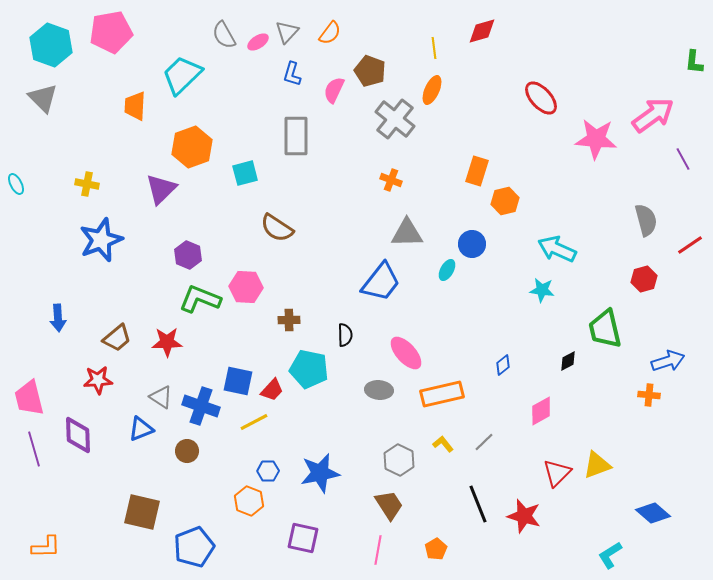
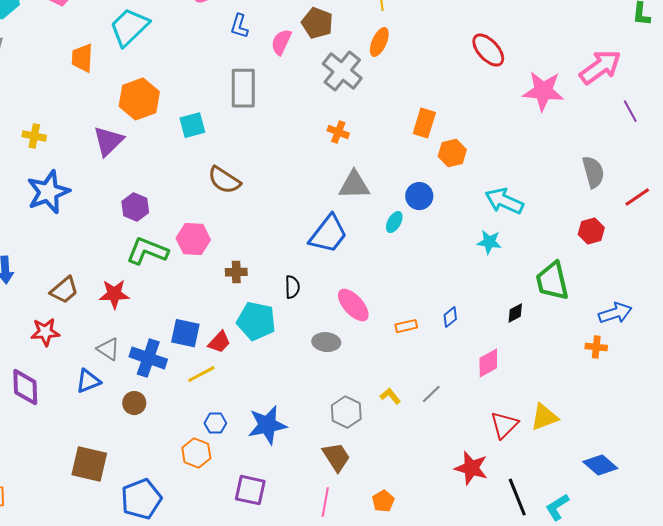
orange rectangle: (442, 394) -> (406, 326), moved, size x0.5
black line: (478, 504) -> (517, 497), moved

